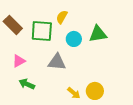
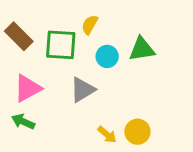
pink triangle: (19, 61) -> (27, 88), size x1.5
gray triangle: (57, 62) -> (82, 90), turned -36
green arrow: (27, 84) -> (23, 122), moved

